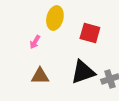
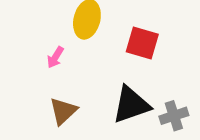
brown triangle: (40, 76) -> (63, 111), turned -42

